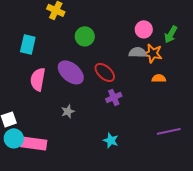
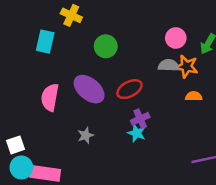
cyan rectangle: (28, 44) -> (45, 42), moved
red ellipse: (105, 72) -> (129, 89), turned -70
cyan star: (111, 140) -> (137, 133), moved

